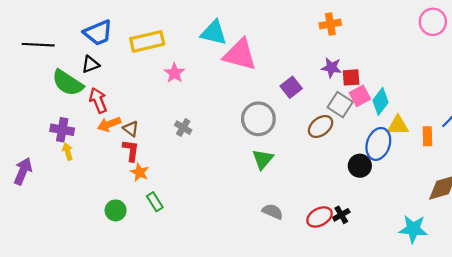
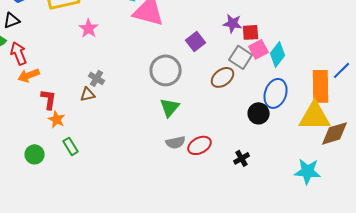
yellow triangle: (398, 125) -> (315, 116), moved, size x1.6
brown triangle: (131, 129) -> (88, 94), moved, turned -49
orange rectangle: (427, 136) -> (321, 86), size x1.8
gray semicircle: (273, 212) -> (176, 142), moved, turned 144
red ellipse: (319, 217) -> (200, 145), moved

